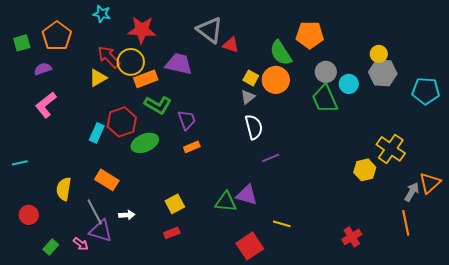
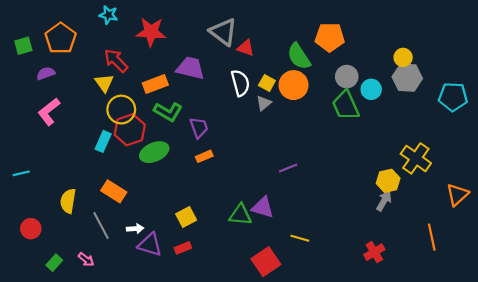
yellow circle: (131, 62) -> (121, 110), moved
yellow triangle: (98, 78) -> (104, 83), turned -36
white semicircle: (254, 127) -> (240, 83), moved
gray arrow: (412, 192) -> (384, 201), moved
purple triangle: (101, 231) -> (150, 245), moved

